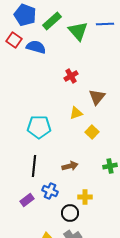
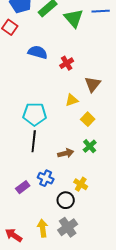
blue semicircle: (36, 47) -> (38, 52), moved
black line: (34, 166) -> (34, 141), moved
green cross: (110, 166) -> (90, 146), moved, turned -32
yellow cross: (85, 197) -> (81, 184), turned 32

